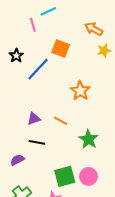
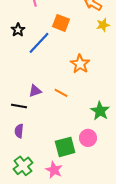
green star: (88, 139) -> (100, 111), moved
black line: (37, 142) -> (19, 106), moved
purple semicircle: (17, 160) -> (19, 131), turned -56
pink circle: (88, 176) -> (88, 138), moved

